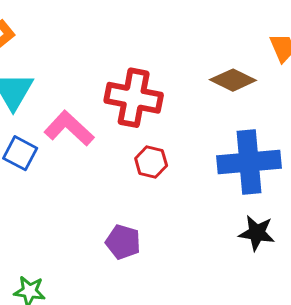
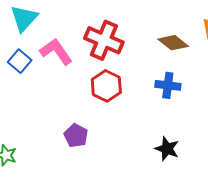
red hexagon: (151, 162) -> (106, 86), size x1.4
blue cross: (249, 162) -> (168, 85), moved, size x0.6

